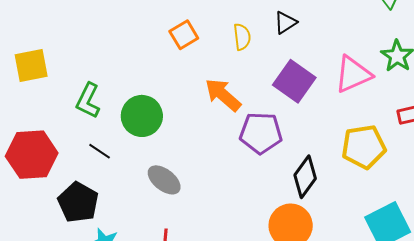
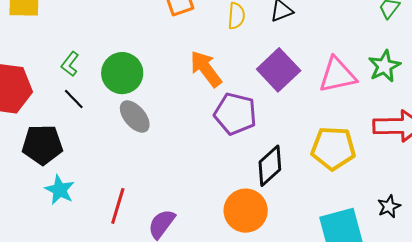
green L-shape: (88, 101) -> (70, 64), moved, size x0.7
gray ellipse: (164, 180) -> (135, 117), moved
black pentagon: (78, 202) -> (42, 145), turned 30

